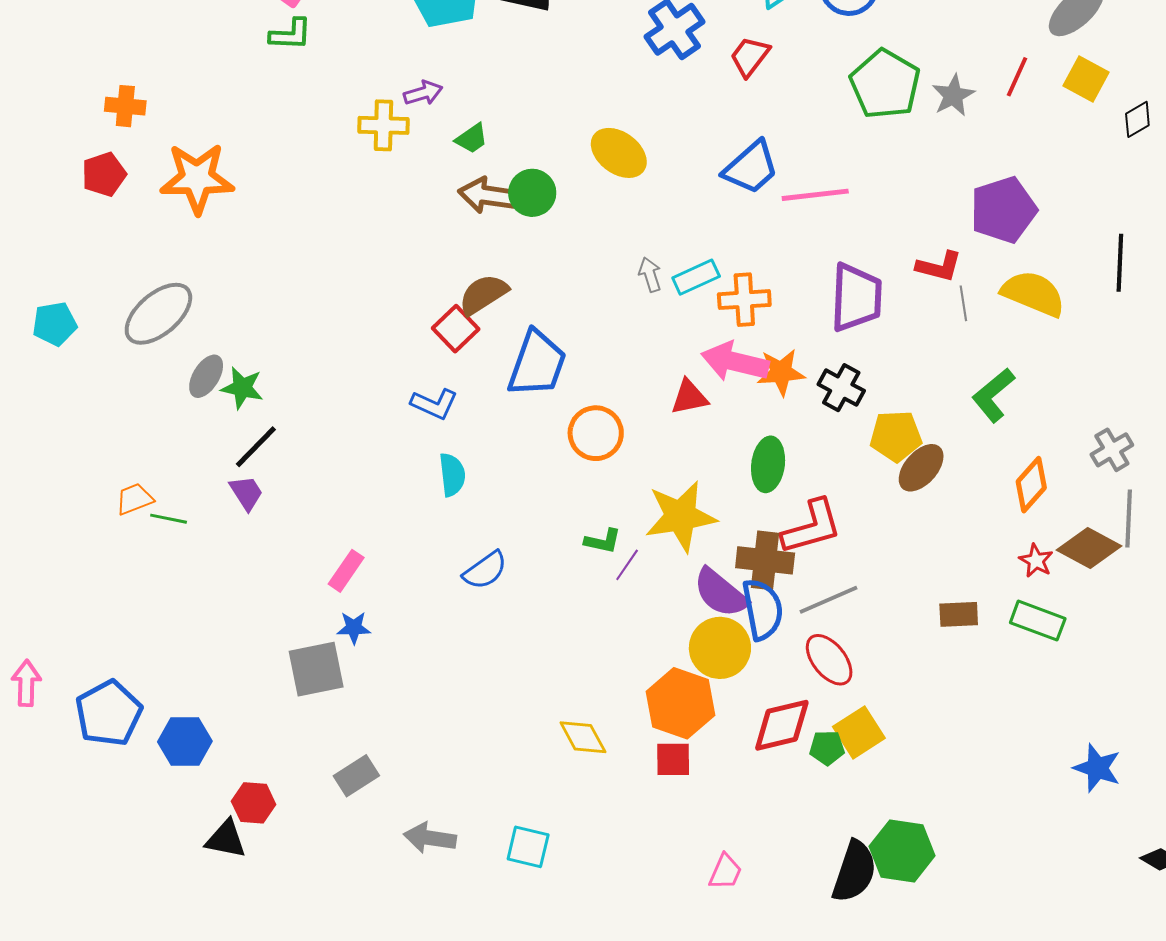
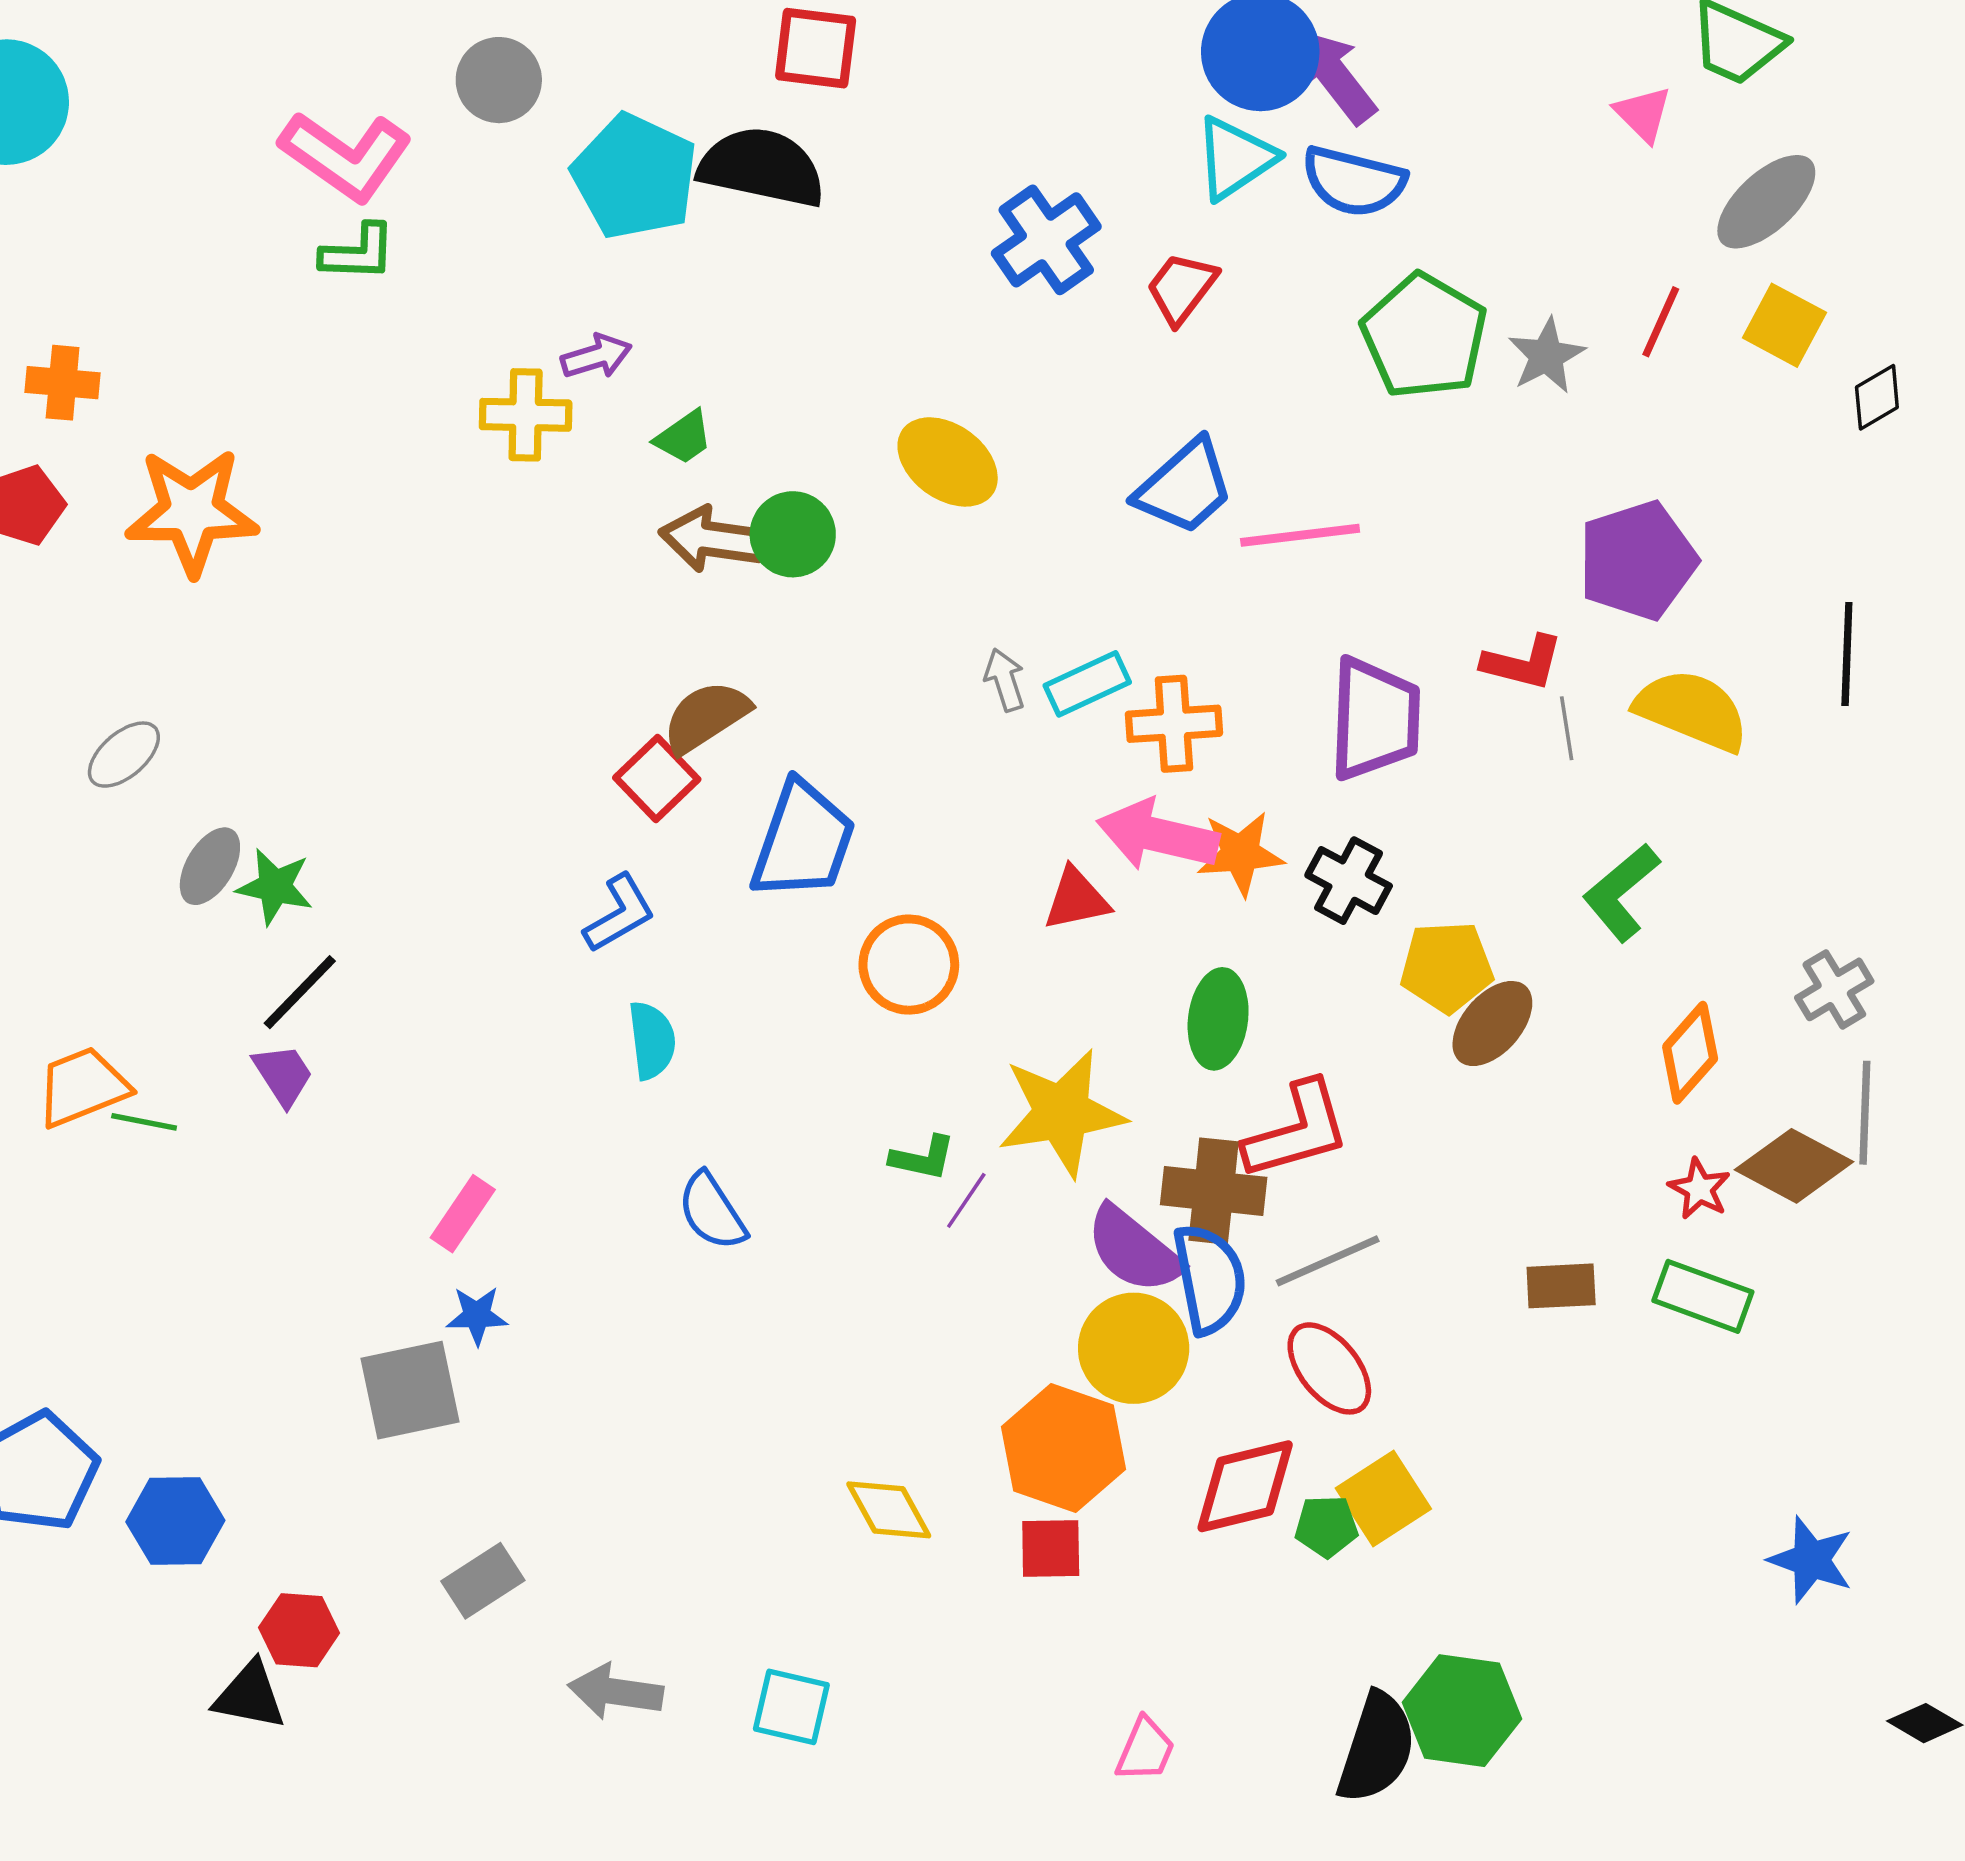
gray ellipse: (158, 314) -> (124, 755), size x0.6
blue L-shape: (434, 404) -> (619, 914), turned -54
orange trapezoid: (134, 499) -> (83, 1087), size x1.4
blue semicircle: (485, 570) -> (712, 1211), turned 93

